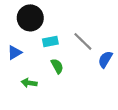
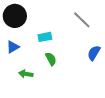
black circle: (30, 18) -> (15, 16), moved
gray line: (83, 41) -> (82, 20), moved

